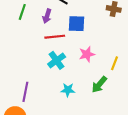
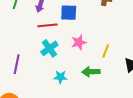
green arrow: (99, 85) -> (91, 72), turned 48
purple line: (25, 92) -> (17, 64), moved

